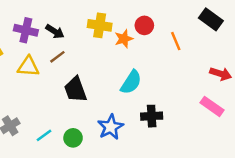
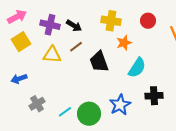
orange star: (124, 39) -> (124, 43), moved
black trapezoid: (75, 89) -> (99, 62), moved
green circle: (73, 138) -> (89, 114), size x1.5

